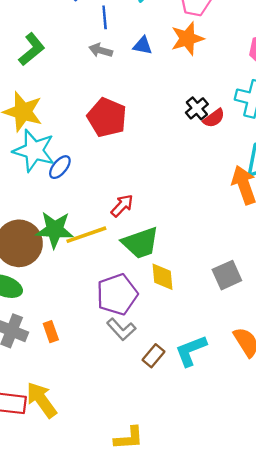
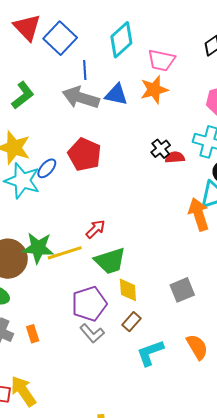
blue triangle: (143, 46) -> (116, 95), size x1.4
gray arrow: (101, 50) -> (81, 98), size x1.8
red semicircle: (214, 118) -> (175, 157), turned -150
blue ellipse: (60, 167) -> (47, 168), moved
brown rectangle: (154, 356) -> (132, 322), moved

